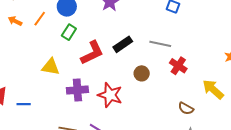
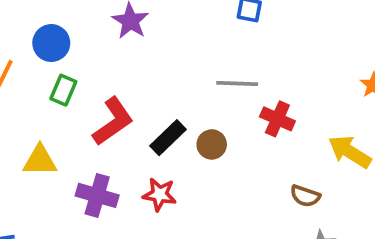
black rectangle: (123, 44) -> (168, 138), moved
purple cross: (77, 90) -> (97, 195), turned 30
red star: (110, 95) -> (160, 194), size x0.7

